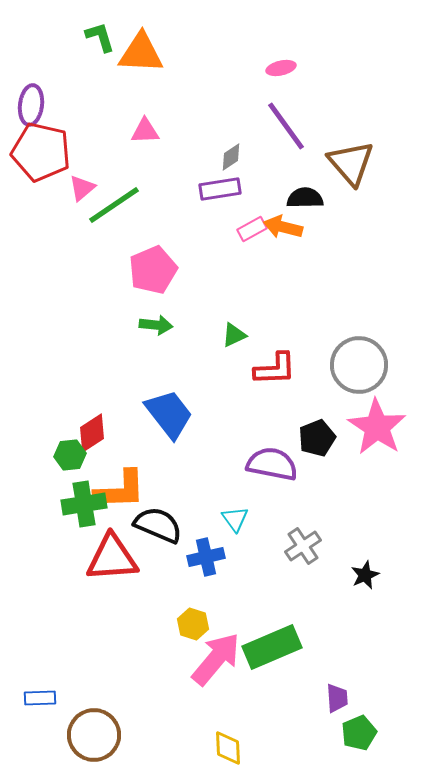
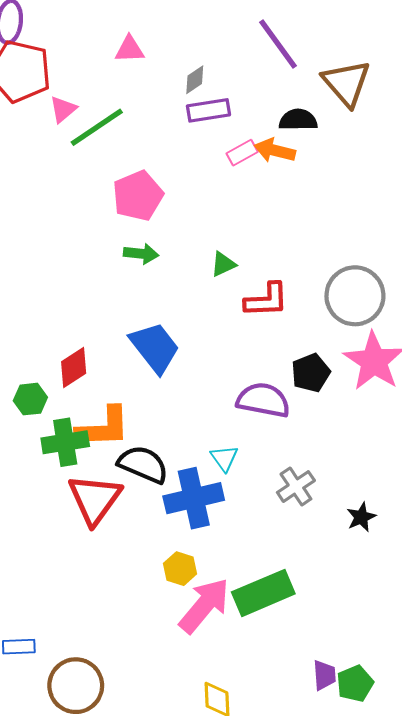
gray diamond: (231, 157) -> (195, 80), moved
green hexagon: (70, 455) -> (30, 399), moved
blue cross: (206, 557) -> (194, 498), size x1.5
red triangle: (112, 558) -> (95, 499), turned -50
purple trapezoid: (337, 698) -> (324, 675), moved

